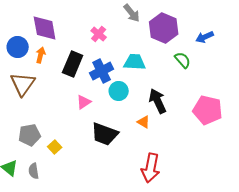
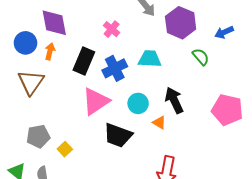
cyan circle: (119, 91) -> (138, 103), moved
pink triangle: (84, 102) -> (96, 101), size x1.8

